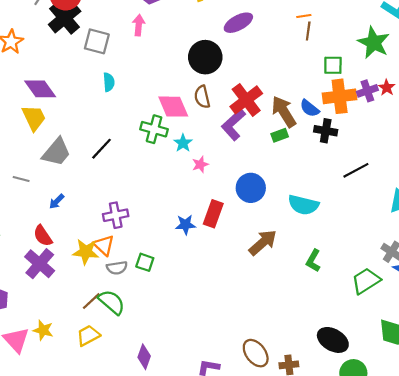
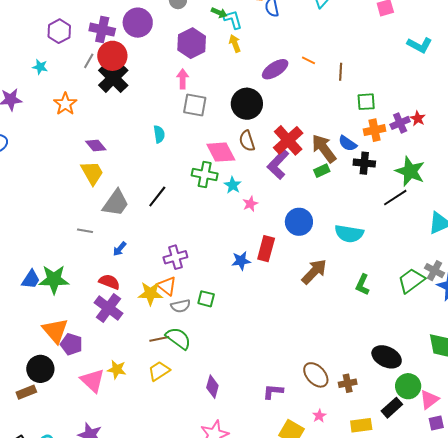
orange line: (304, 16) -> (308, 60), moved, turned 40
gray square: (97, 41) -> (195, 105), moved
green star: (374, 43) -> (410, 171), moved
purple diamond: (40, 89) -> (96, 145), size x0.7
orange cross: (340, 96) -> (375, 130), size x0.7
red semicircle: (43, 236) -> (109, 282), turned 150
green trapezoid: (366, 281) -> (411, 281), moved
brown line: (91, 301) -> (159, 339), turned 36

